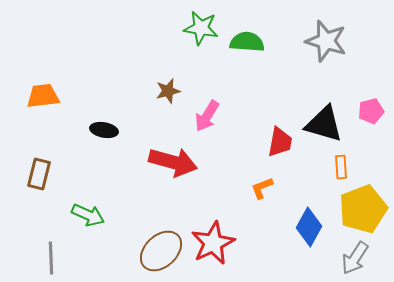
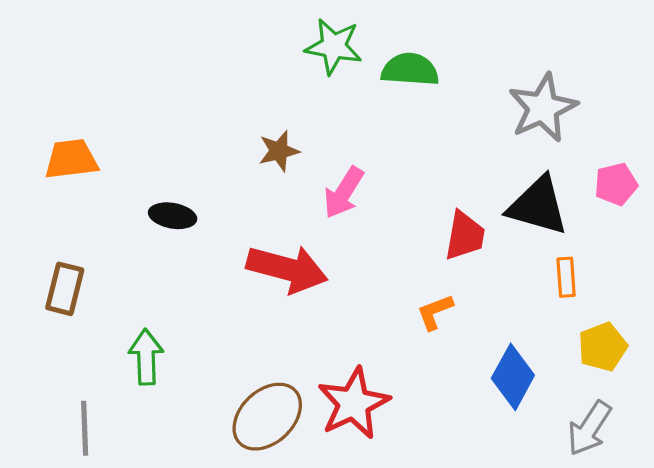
gray star: (326, 41) -> (543, 108), moved, turned 30
yellow pentagon: (363, 209) -> (603, 347), size x0.6
green arrow: (88, 215) -> (146, 357), turned -116

